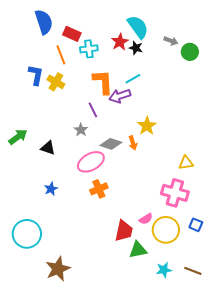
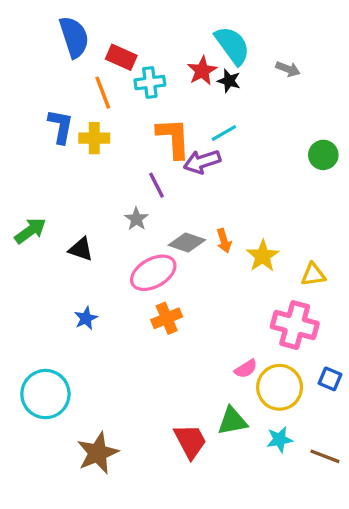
green circle: (190, 52) -> (323, 155), moved
yellow cross: (56, 82) -> (94, 138), turned -30
yellow star: (147, 126) -> (263, 256), moved
red trapezoid: (124, 231) -> (190, 441), moved, turned -40
cyan star: (164, 270) -> (280, 439), moved

